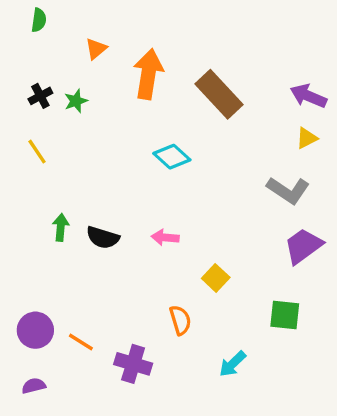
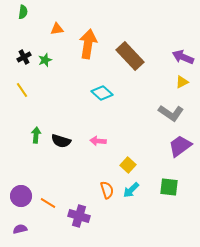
orange triangle: (96, 49) -> (57, 29), turned 32
cyan arrow: (233, 364) -> (131, 190), moved

